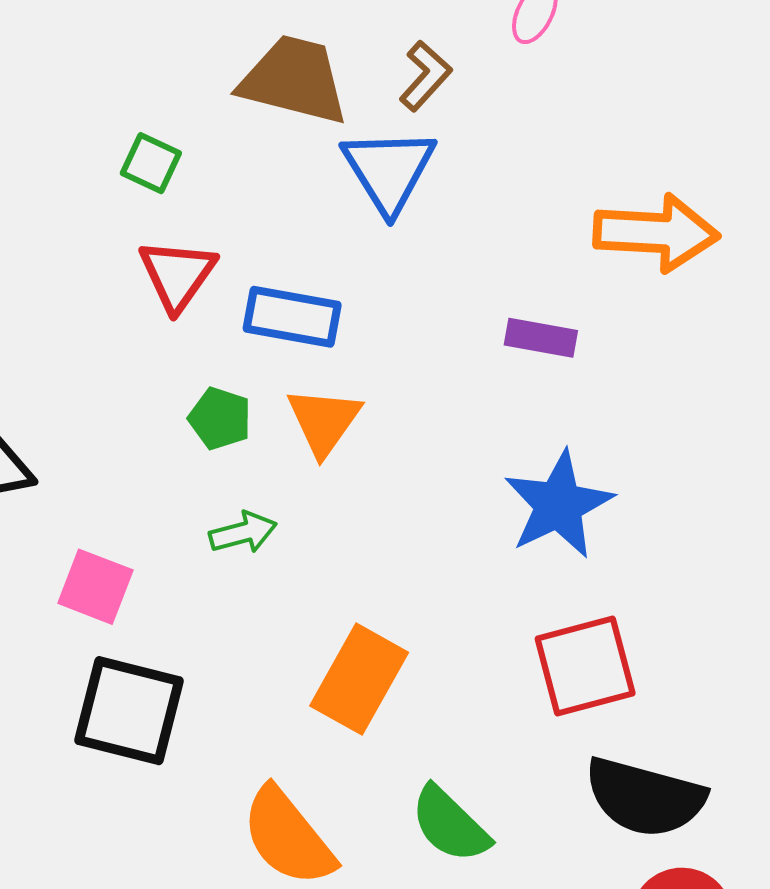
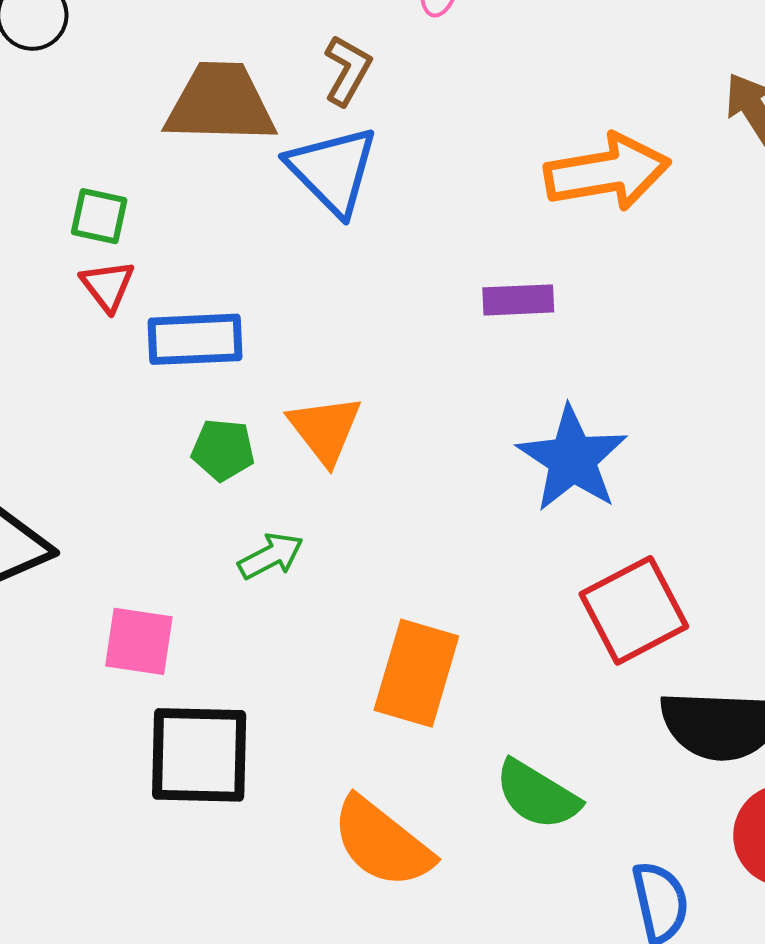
red triangle: (177, 275) -> (107, 286), moved, size x0.7
blue rectangle: (292, 317) -> (195, 339), moved

